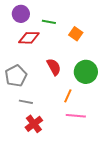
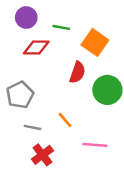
orange square: (76, 34) -> (95, 42), size x1.5
red semicircle: (54, 67) -> (77, 72), moved, turned 48
orange line: (68, 96) -> (65, 120), moved, turned -64

